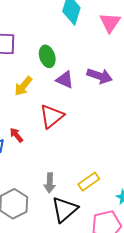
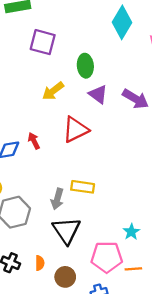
yellow rectangle: (89, 182) -> (83, 187), moved, turned 30
black triangle: (65, 209) -> (66, 230), turned -36

